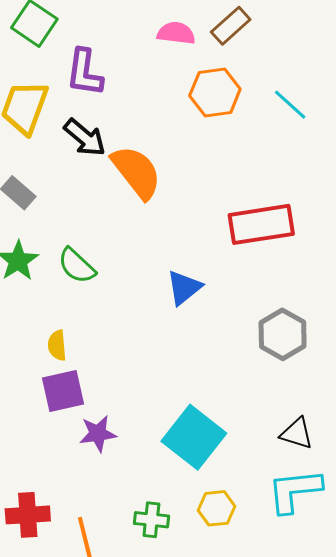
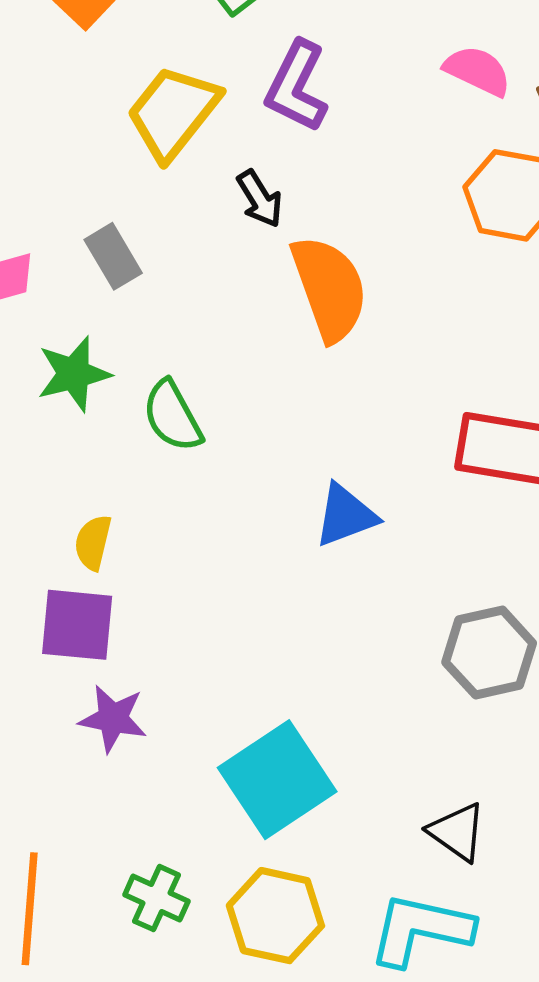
black arrow: (85, 137) -> (260, 199), size x0.7
yellow hexagon: (216, 508) -> (275, 916), size x1.4

